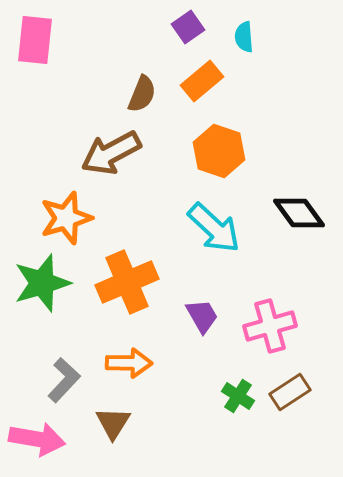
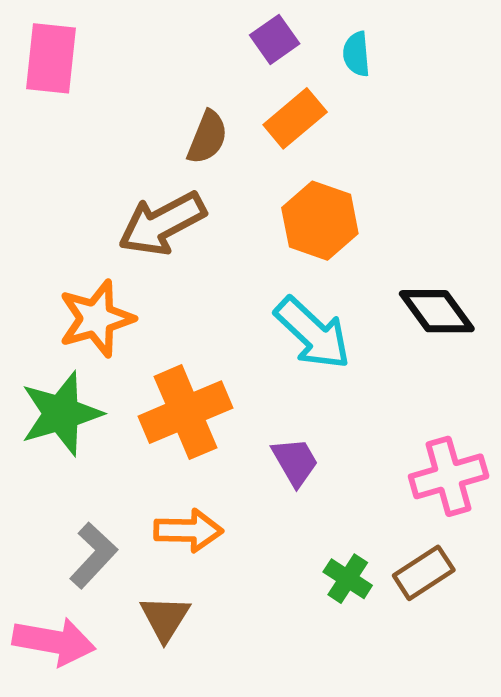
pink cross: (270, 326) -> (449, 476), moved

